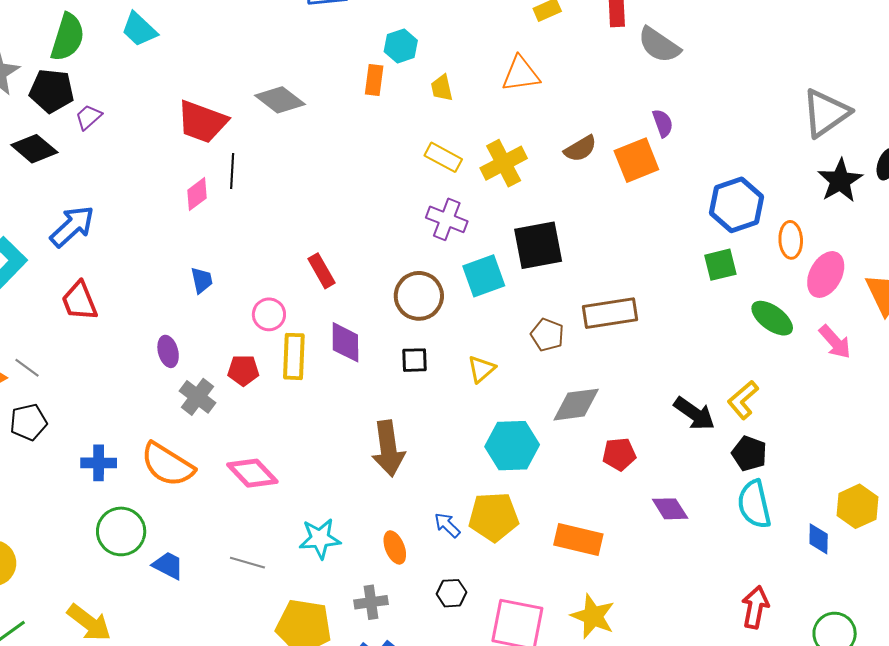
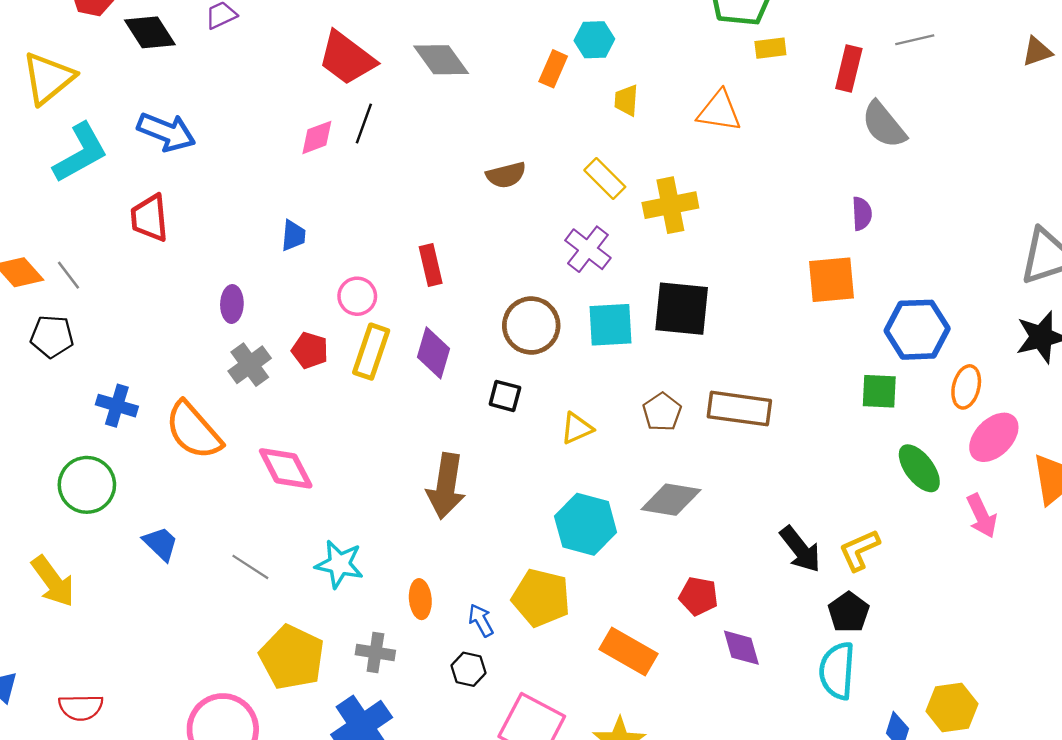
brown semicircle: (580, 149) -> (506, 175), moved
orange square: (636, 160) -> (831, 280), moved
blue arrow: (72, 226) -> (166, 132), turned 48
red pentagon: (619, 454) -> (699, 596), moved
blue arrow: (447, 525) -> (481, 620), moved
green circle: (121, 531) -> (87, 485), moved

